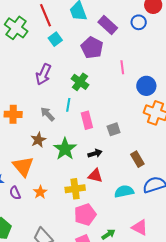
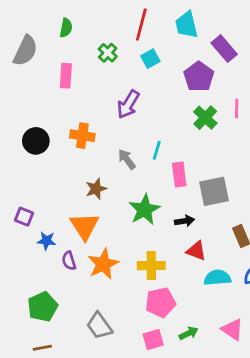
red line: (46, 15) -> (141, 25), turned 30
green cross: (16, 28) -> (108, 53), moved, size x0.6
green cross: (80, 82) -> (205, 118), moved
orange cross: (13, 114) -> (82, 136), moved
gray square: (114, 129) -> (214, 191), size x1.6
brown star: (38, 140) -> (96, 189), moved
red triangle: (95, 176) -> (196, 251), moved
orange star: (40, 192) -> (103, 264), size x1.6

